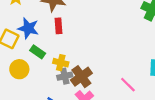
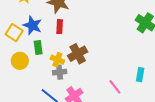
green rectangle: (38, 52) -> (38, 47), turned 40
brown cross: (81, 77) -> (78, 54), moved

